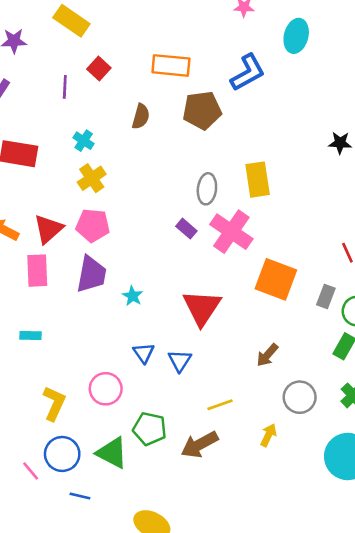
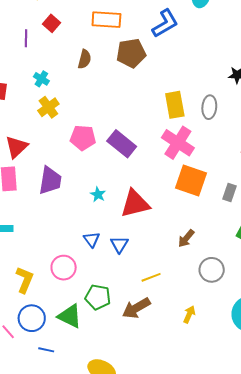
gray ellipse: (207, 189) -> (209, 107), moved
pink pentagon: (93, 225) -> (83, 138), moved
purple rectangle: (186, 229) -> (122, 144), size x1.8
pink cross: (231, 232) -> (178, 143), moved
cyan star: (133, 296) -> (98, 194), moved
red triangle: (202, 308) -> (135, 204), turned 44
yellow arrow: (268, 435) -> (189, 314), moved

